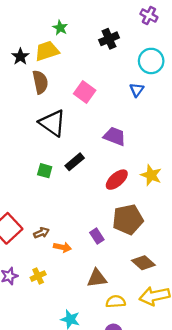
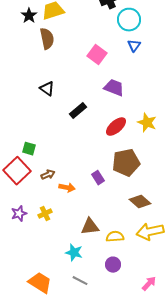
cyan circle: (151, 61) -> (129, 20), moved
pink square: (85, 92) -> (97, 55), moved
black triangle: (52, 123) -> (47, 89), moved, size x0.6
green square: (45, 171) -> (29, 149), moved
brown triangle: (97, 278) -> (90, 227), moved

